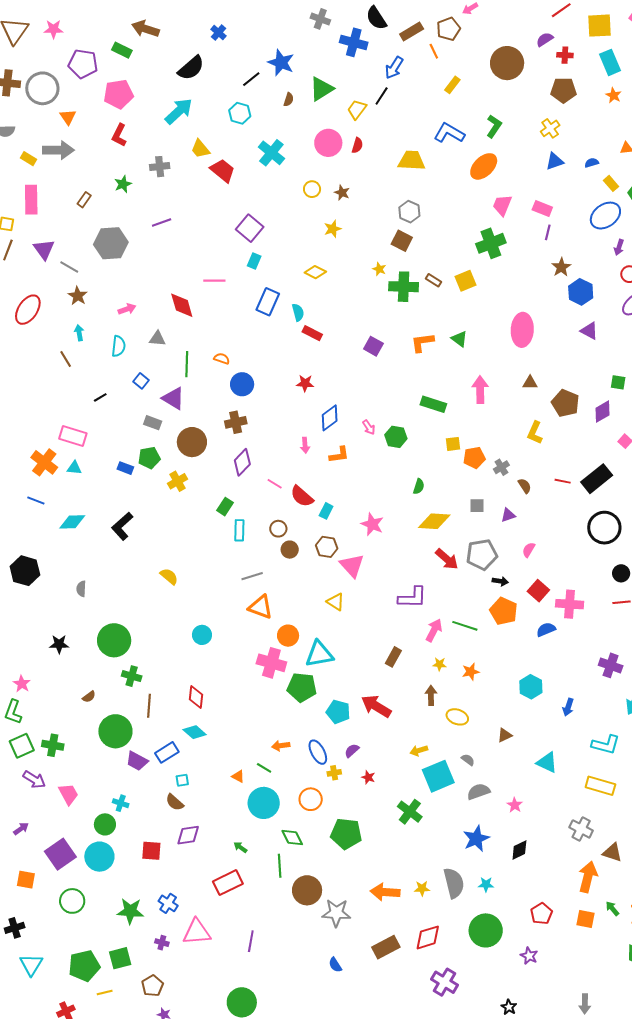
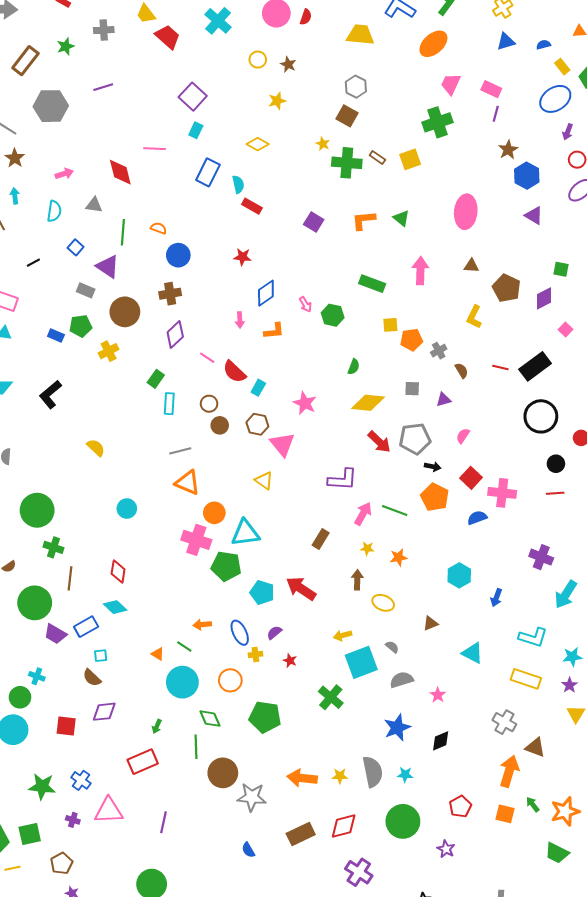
brown rectangle: (84, 200) -> (25, 61), size x1.8
green arrow: (240, 847) -> (157, 726), turned -104

